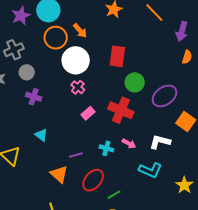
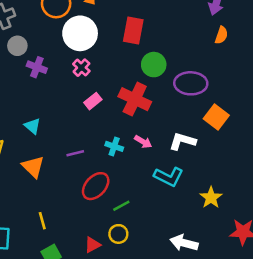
purple ellipse: (164, 96) -> (191, 83), turned 35
purple cross: (34, 97) -> (37, 67), moved
orange triangle: (59, 174) -> (33, 167), moved

